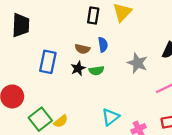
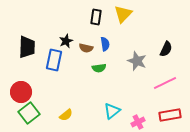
black trapezoid: (21, 25) -> (27, 47), moved
black star: (78, 68) -> (66, 41), moved
green square: (40, 119) -> (29, 113), moved

